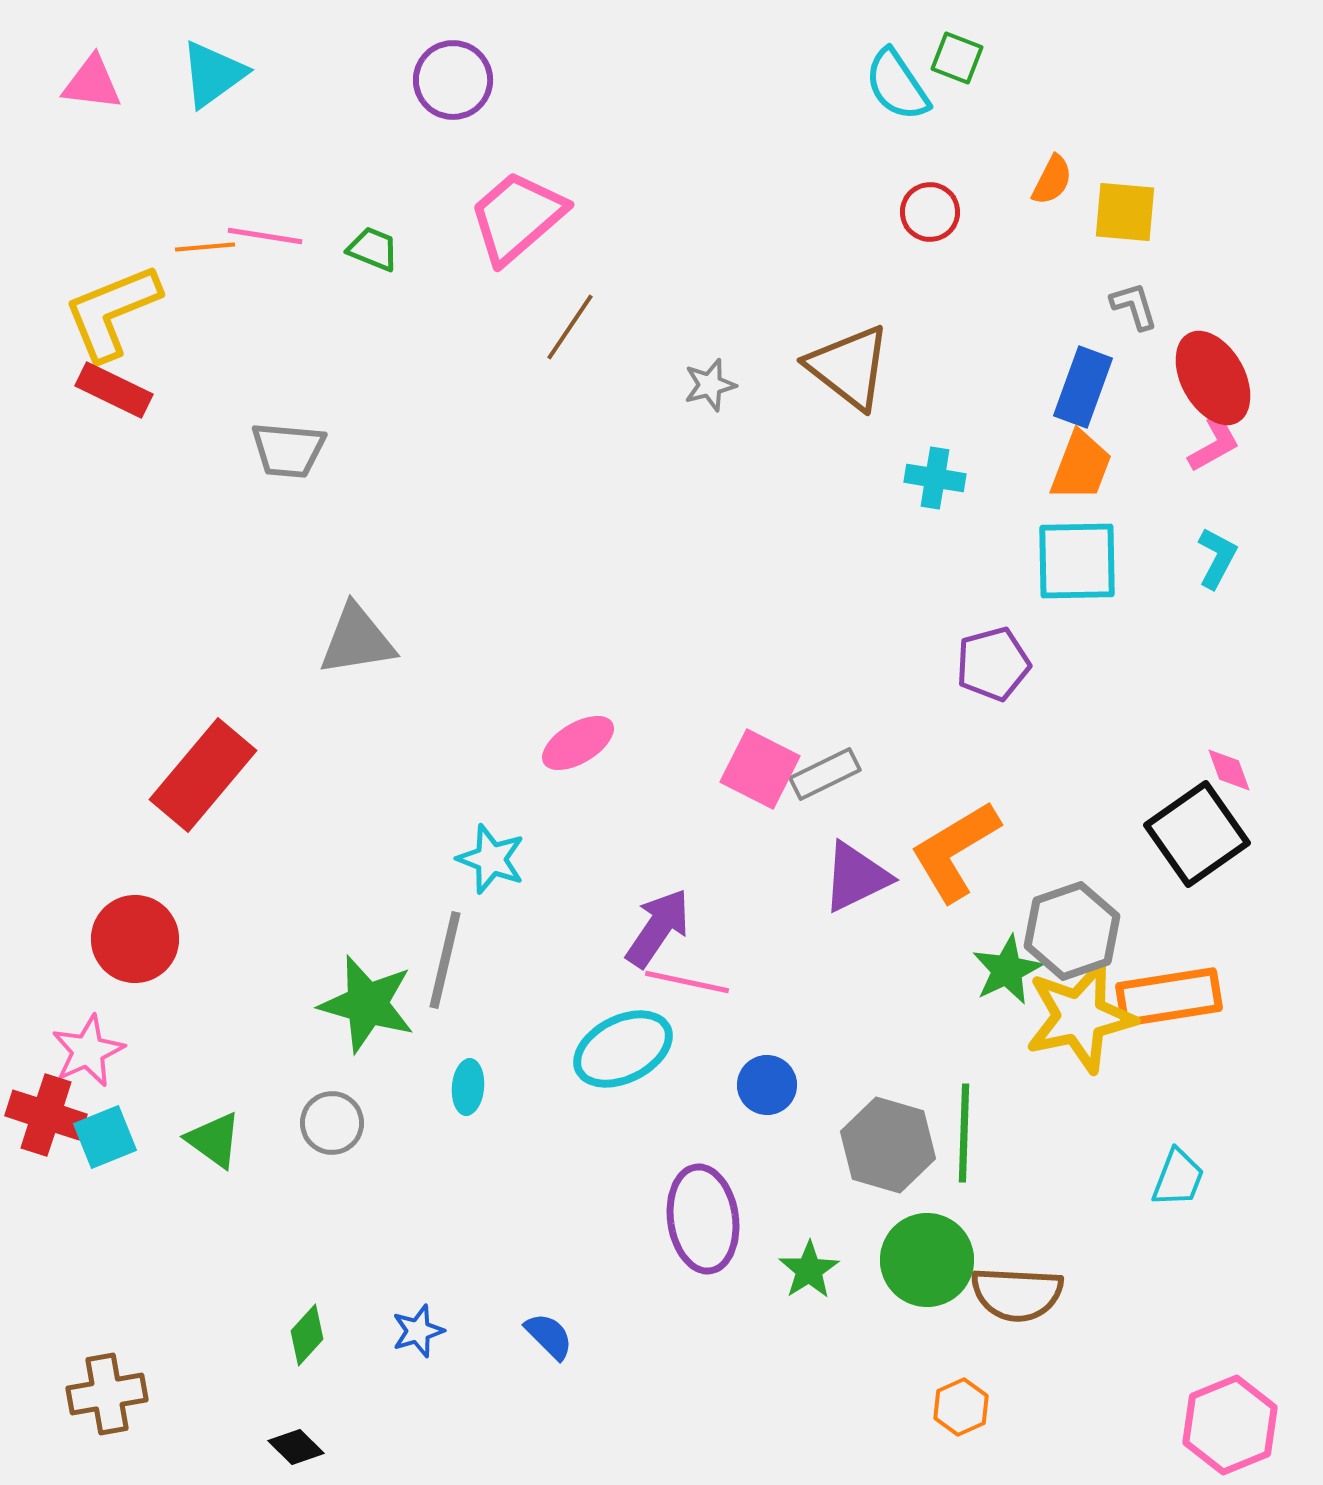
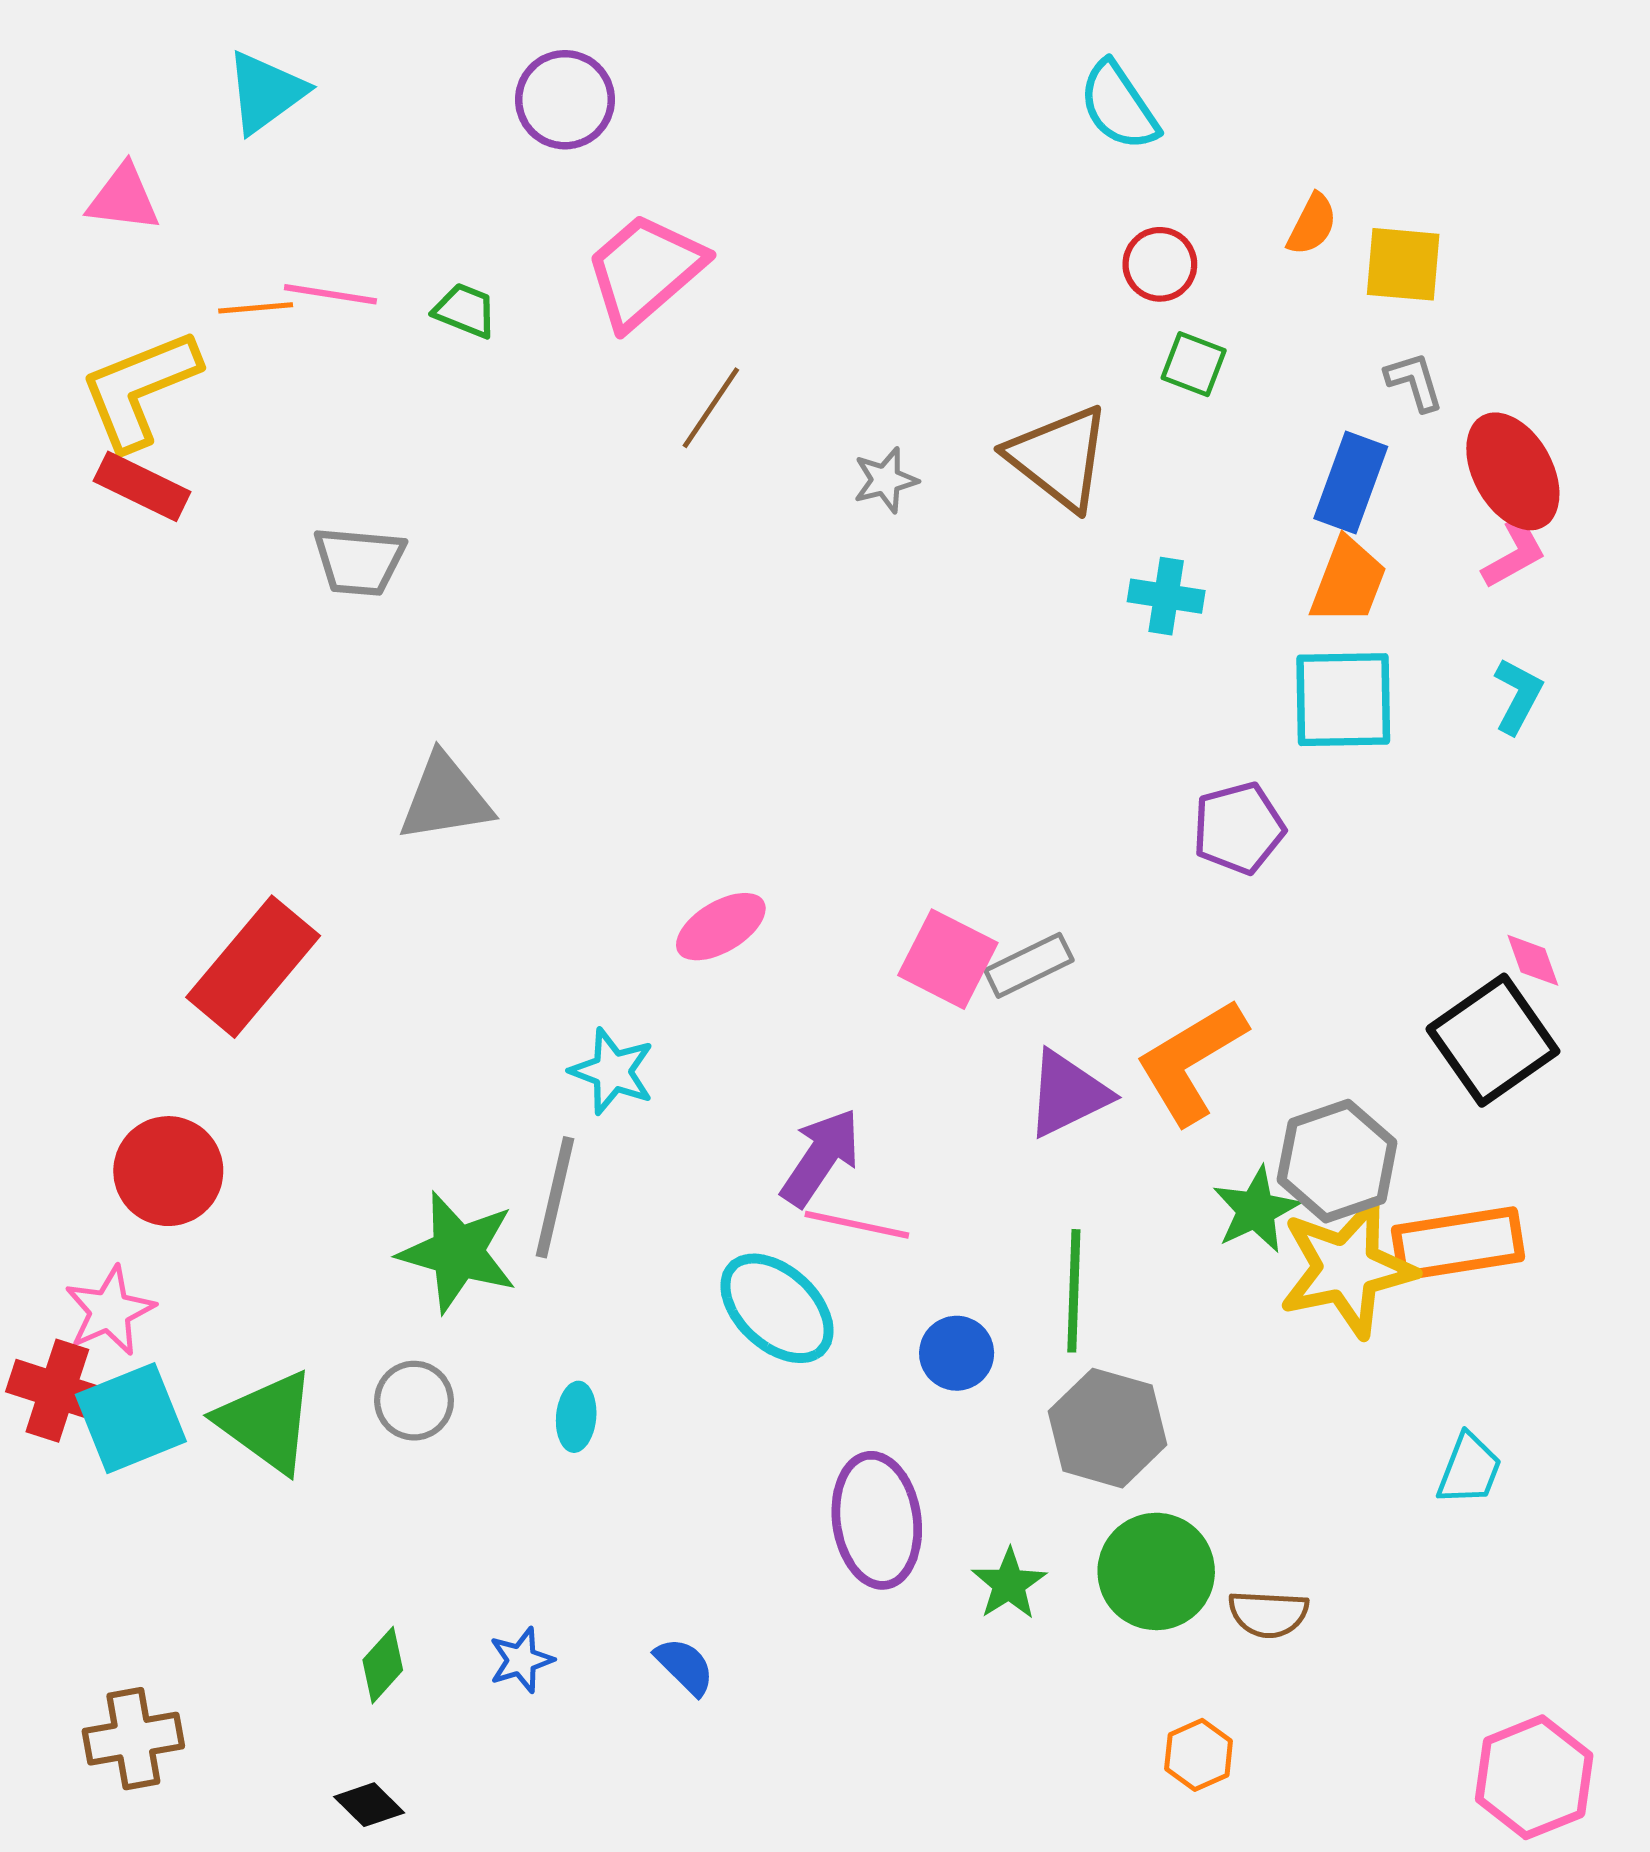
green square: (957, 58) -> (1194, 364), moved
pink triangle: (92, 83) -> (123, 198), moved
cyan ellipse: (623, 1049) -> (777, 1308), turned 70
cyan ellipse: (468, 1087) -> (576, 1417), moved
green line: (964, 1133) -> (1074, 1291), moved
cyan square: (105, 1137) -> (131, 1418), size x1.4
green triangle: (214, 1140) -> (267, 1422), size x1.5
brown semicircle: (1017, 1294) -> (1268, 1614), size x0.7

